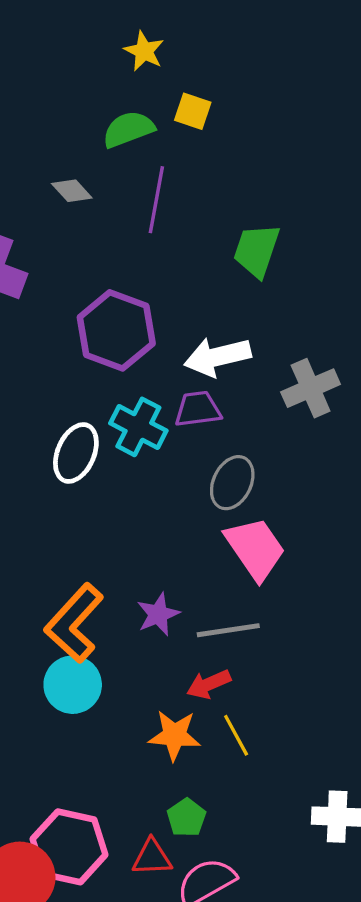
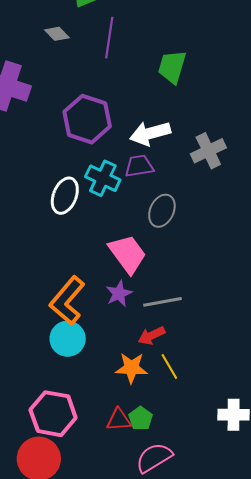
pink trapezoid: (255, 548) -> (127, 254), moved
pink hexagon: (69, 847) -> (53, 414), moved
red triangle: (152, 857) -> (119, 420), moved

